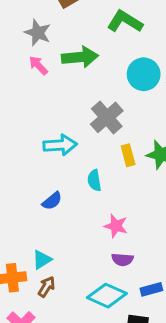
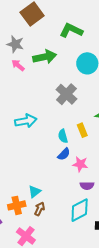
cyan arrow: (60, 145) -> (26, 121), moved
yellow rectangle: (128, 155) -> (82, 130), moved
blue semicircle: (52, 201) -> (64, 154), moved
cyan diamond: (107, 296) -> (80, 210), turned -45

